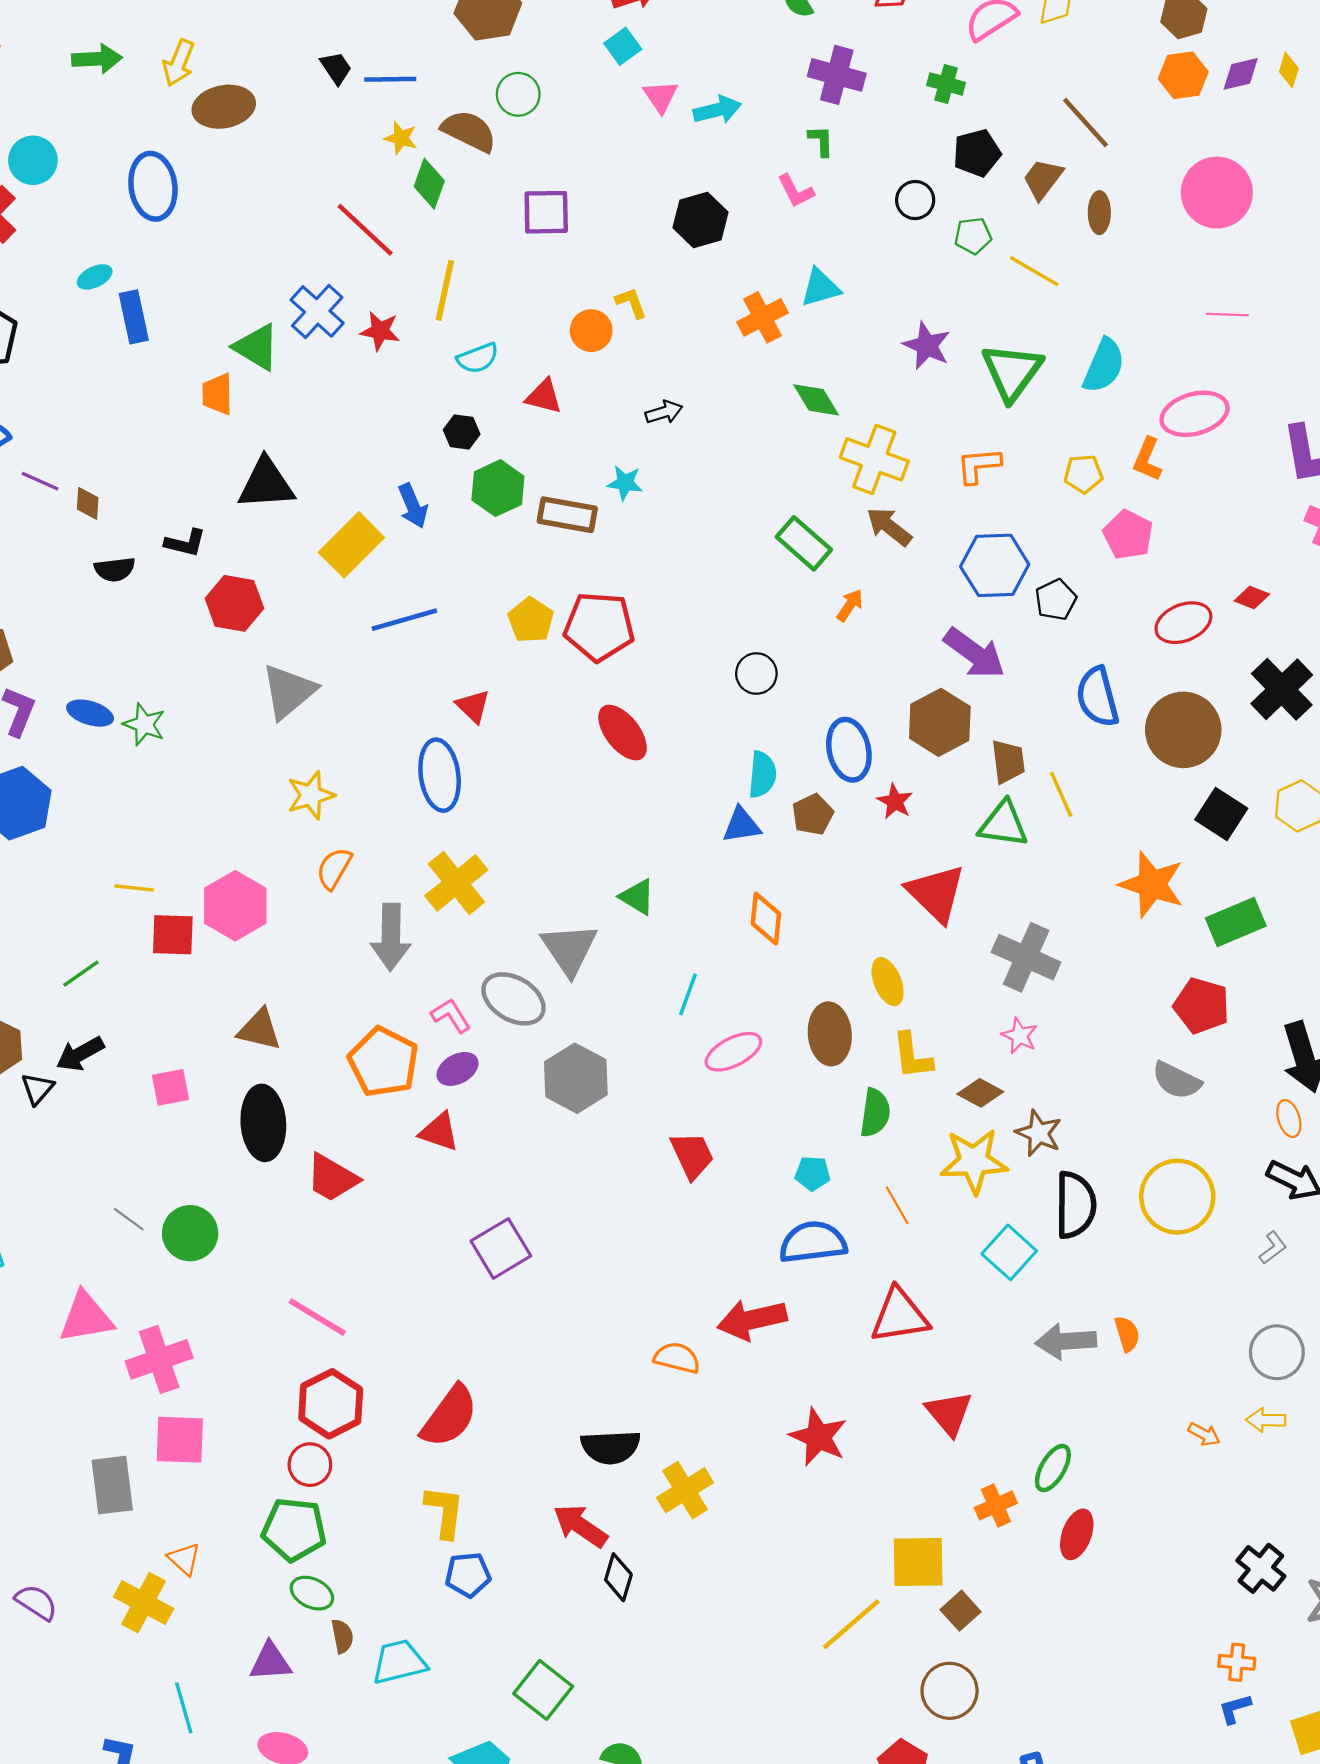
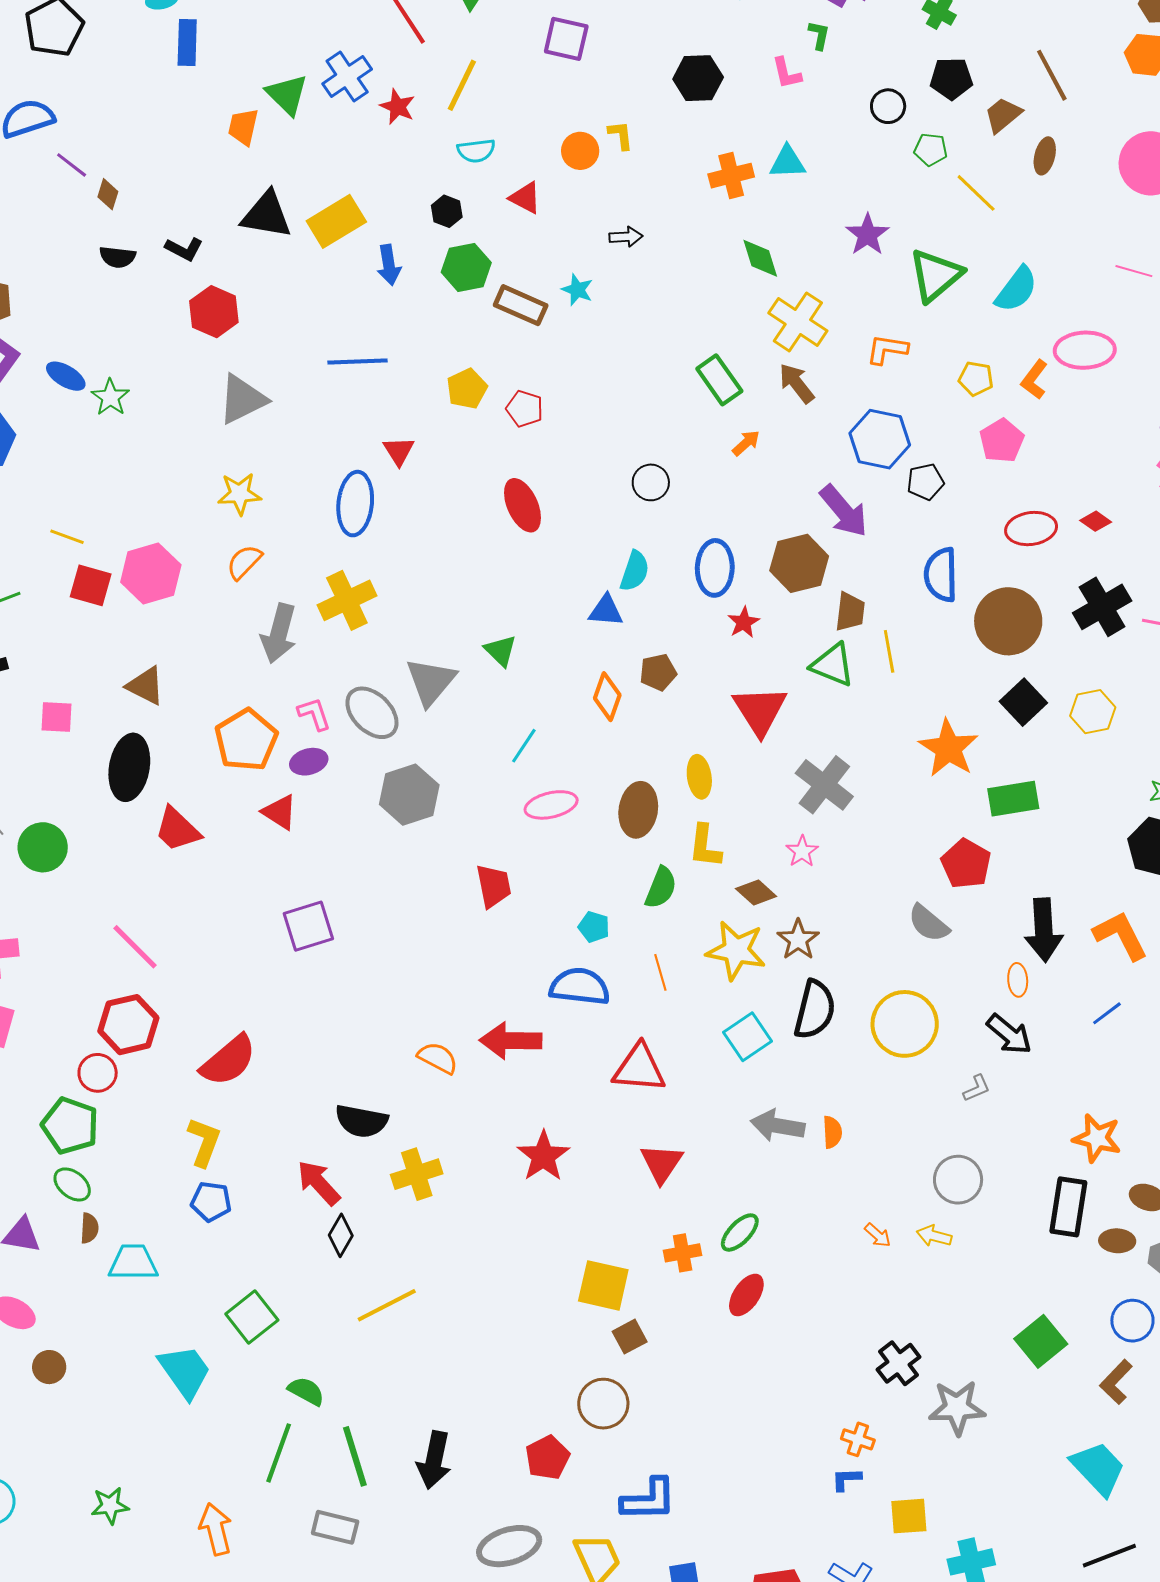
yellow rectangle: (351, 545) -> (336, 221), moved
red pentagon: (599, 627) -> (525, 409), size x0.6
brown pentagon: (813, 814) -> (658, 672), moved
yellow line: (851, 1624) -> (387, 1305), moved

